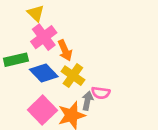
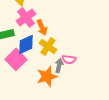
blue diamond: (44, 73) -> (26, 44), turned -70
pink square: (42, 110) -> (16, 59), moved

